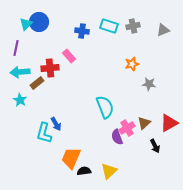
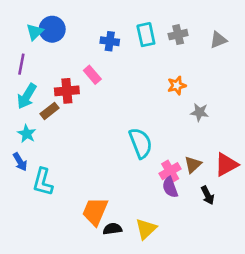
cyan rectangle: (109, 26) -> (146, 35), turned 60
cyan arrow: (20, 72) -> (27, 96), turned -54
blue arrow: (56, 124) -> (20, 162), moved
cyan L-shape: (44, 133) -> (43, 182), moved
purple semicircle: (117, 137) -> (170, 187), moved

